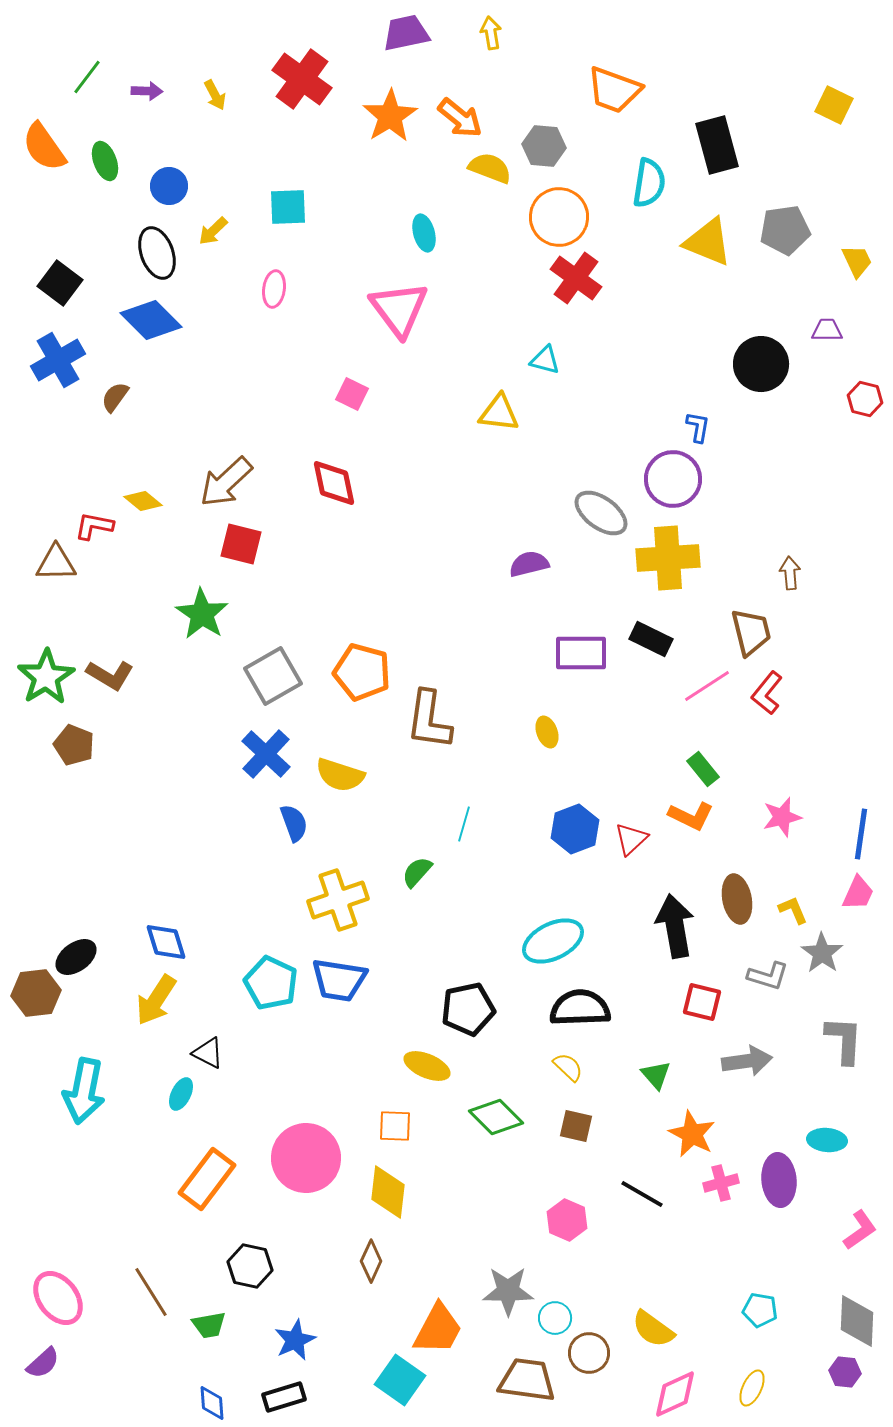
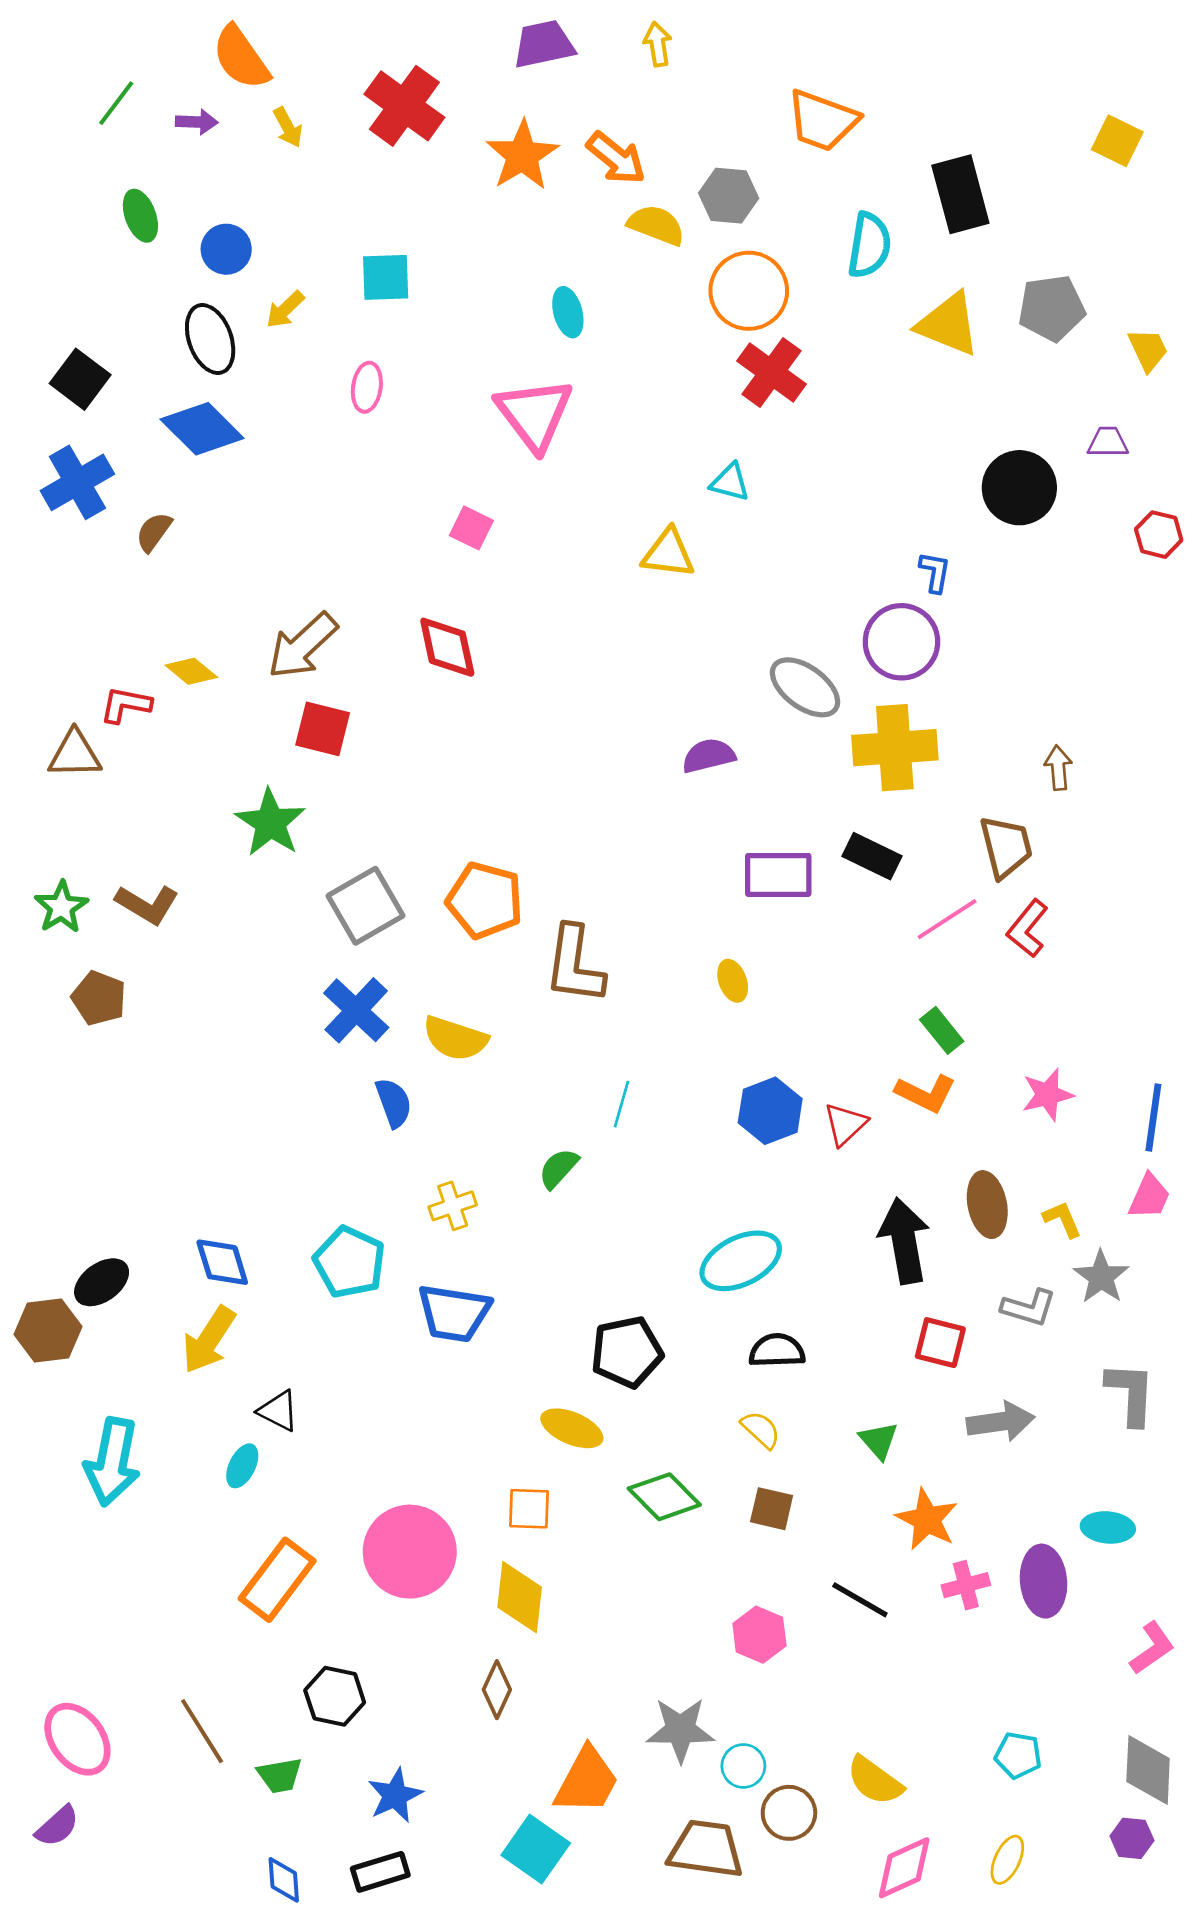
orange semicircle: (44, 147) -> (241, 58), moved
green star: (46, 677) -> (61, 907), size x0.7
yellow cross: (338, 900) -> (453, 1206), size x0.6
cyan pentagon: (271, 983) -> (349, 1262), moved
black semicircle: (580, 1008) -> (777, 1351), size x0.7

